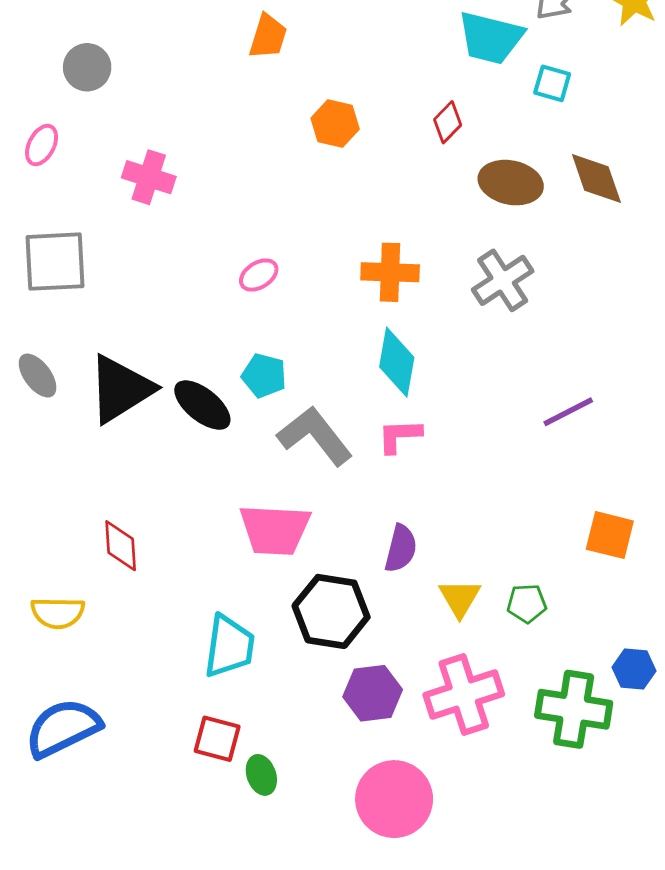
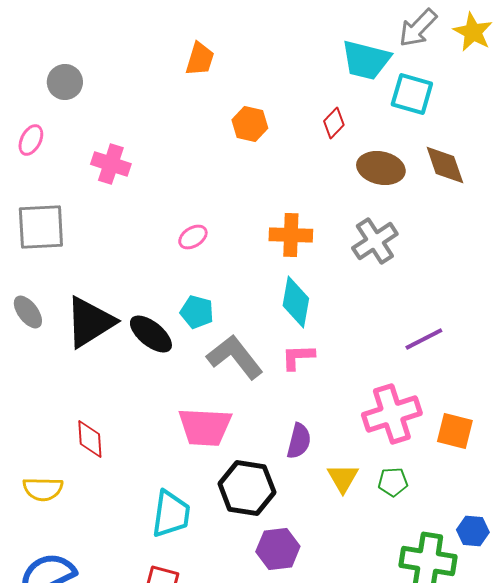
cyan square: (552, 83) -> (412, 94), size x1.5
pink cross: (464, 695) -> (392, 414), moved

